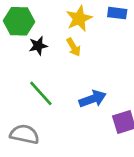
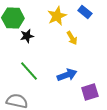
blue rectangle: (117, 13) -> (85, 12), turned 32
yellow arrow: (74, 47) -> (72, 38), moved

